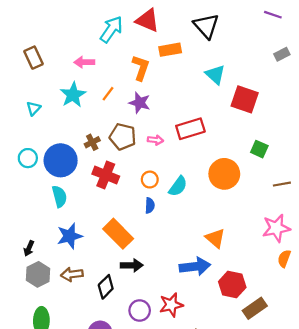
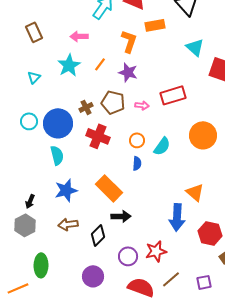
blue arrow: (195, 266) -> (177, 217), turned 100
gray hexagon: (38, 274) -> (25, 225), moved

